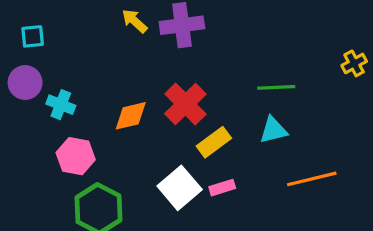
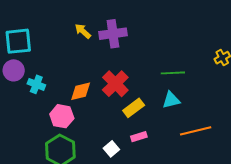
cyan square: (33, 36) -> (18, 41), size x1.8
pink hexagon: (76, 156) -> (62, 116), moved
white square: (180, 188) -> (111, 149), moved, size x0.6

